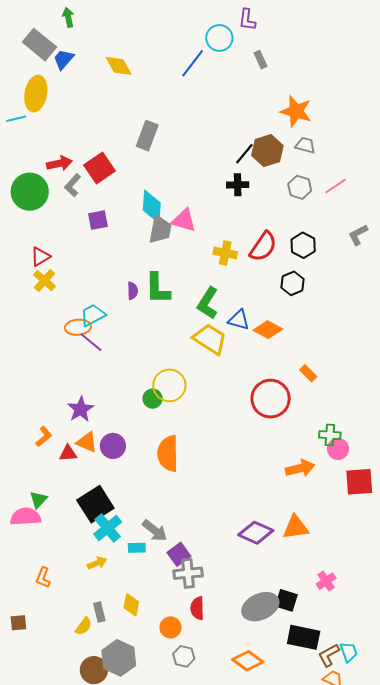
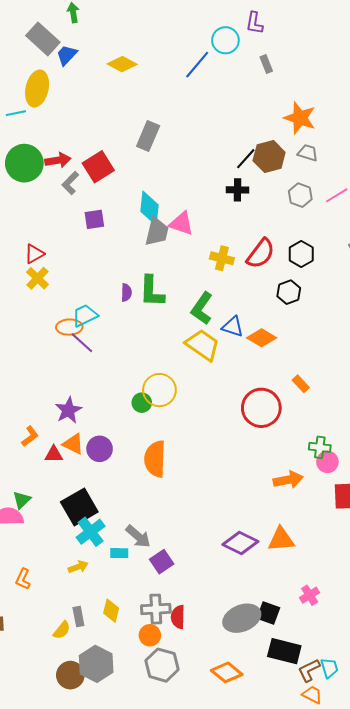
yellow diamond: (119, 66) -> (122, 64), turned -36
green circle: (30, 192) -> (24, 163), moved
gray cross: (188, 573) -> (156, 609), moved
gray hexagon: (184, 656) -> (162, 665), size x1.5

